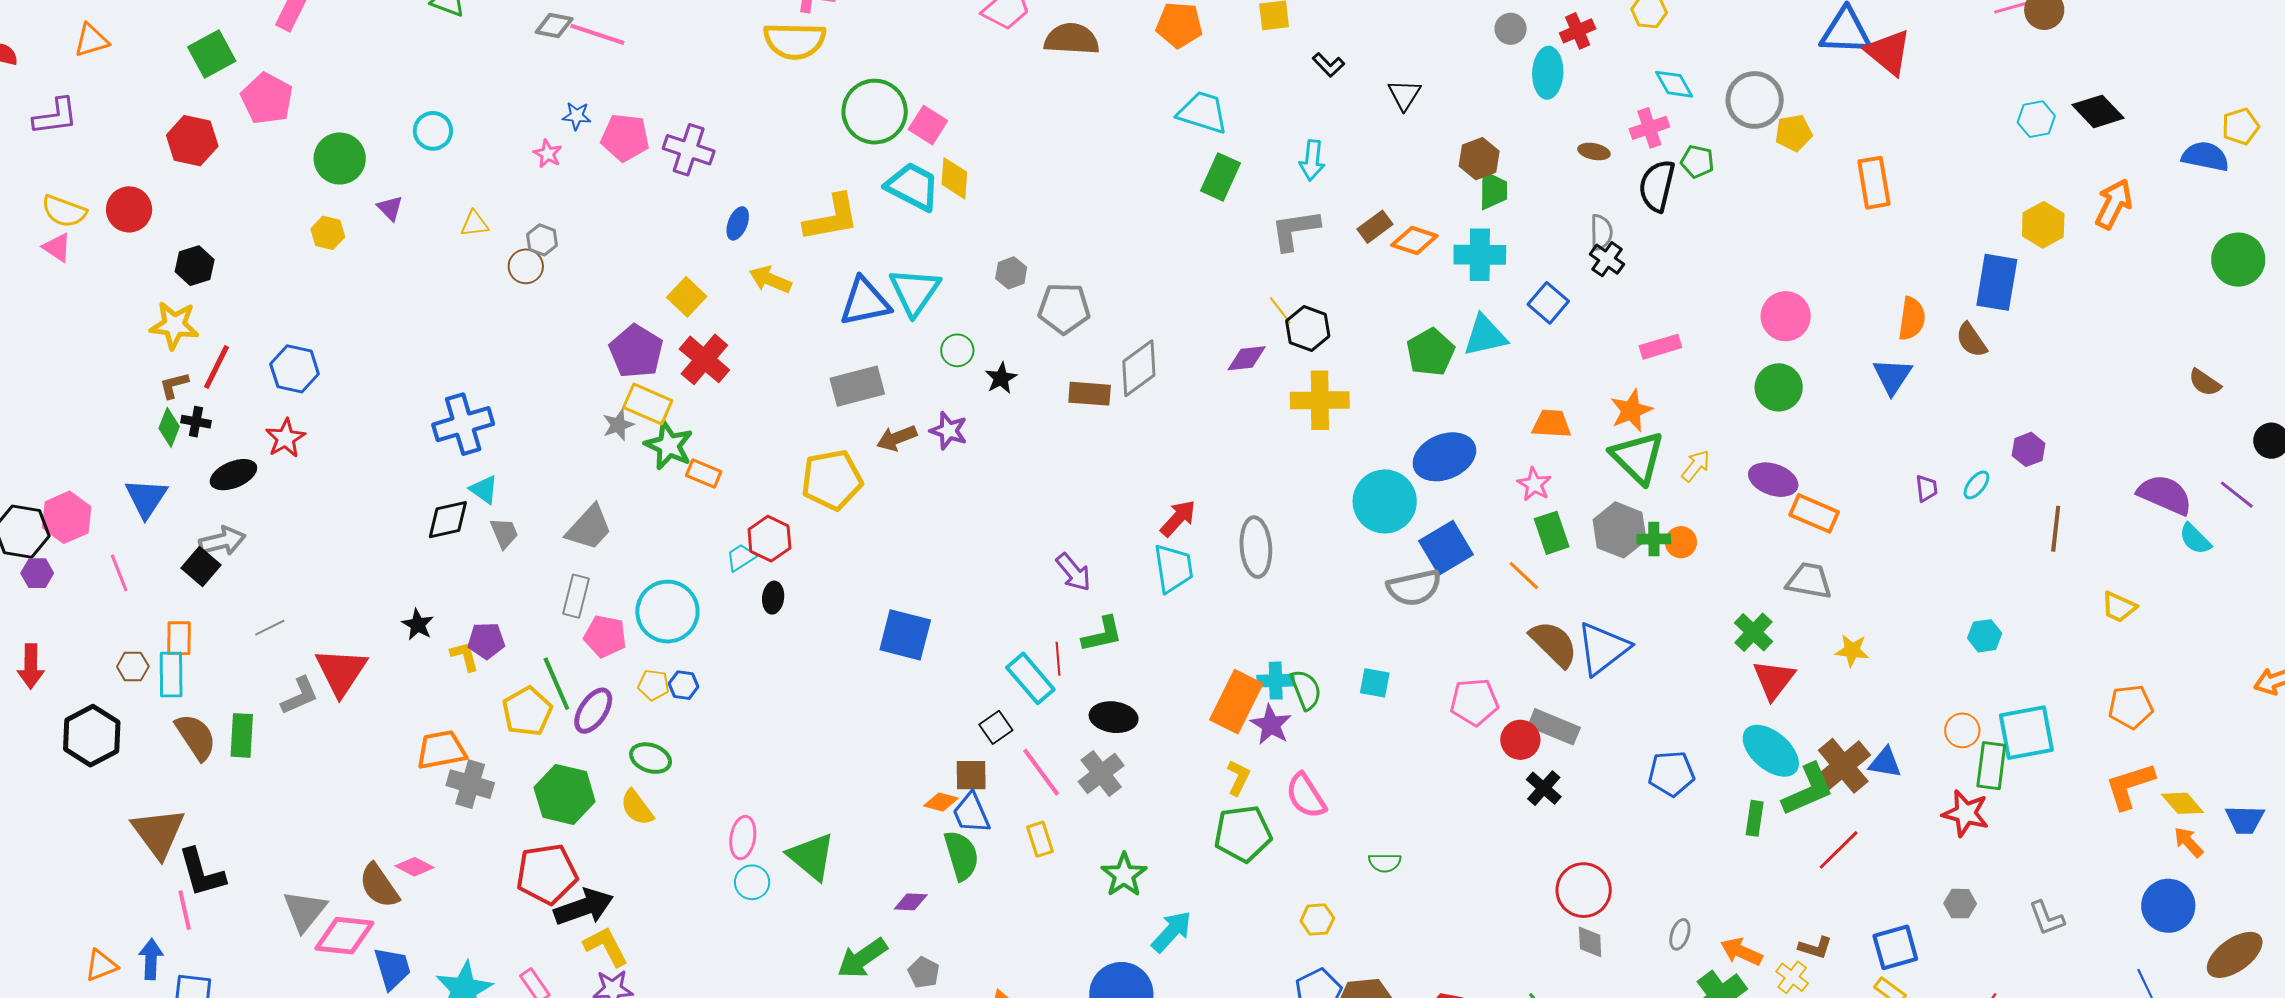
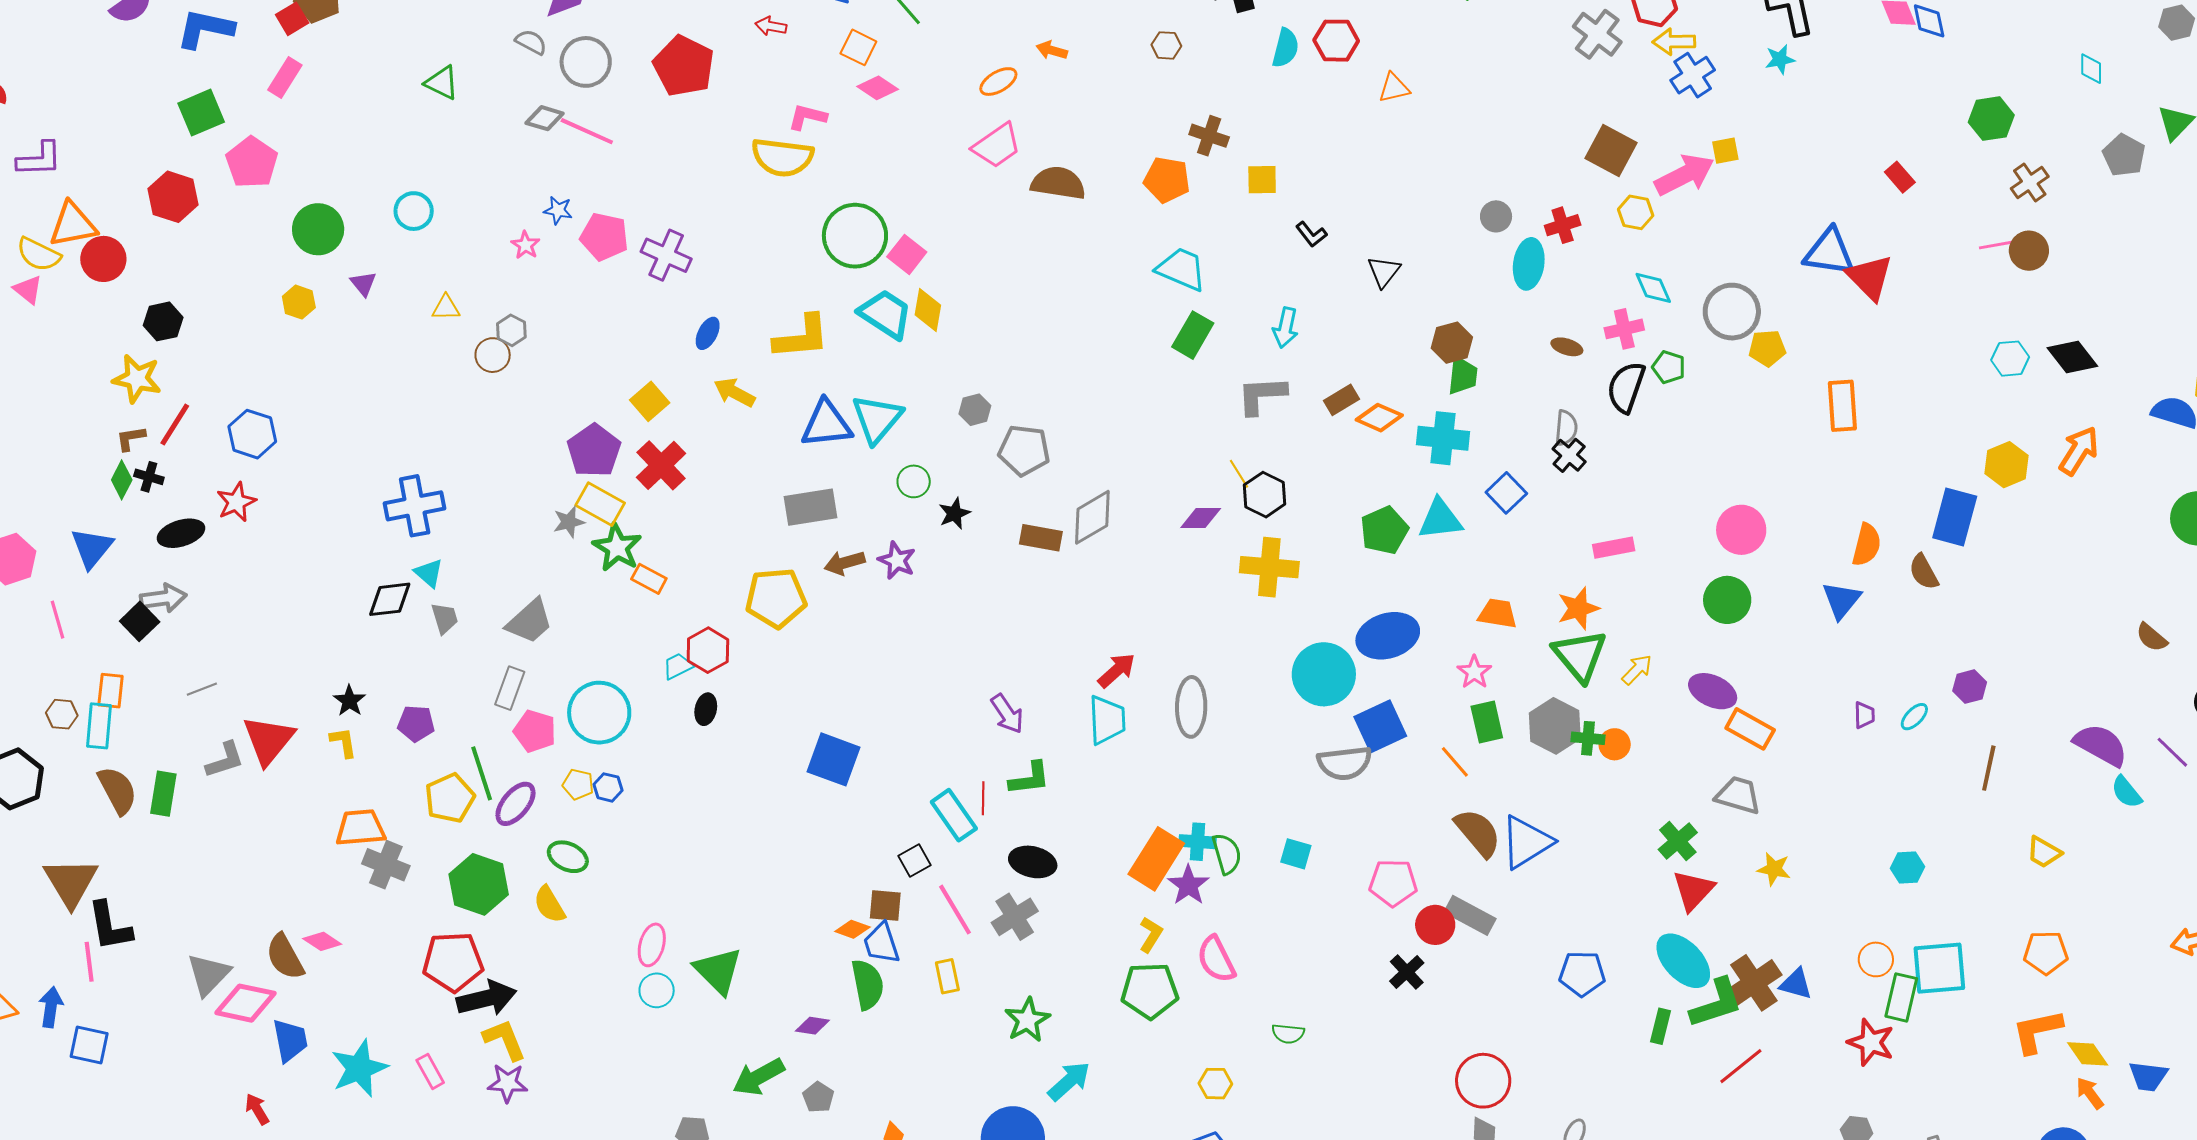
orange triangle: (91, 40) -> (73, 225), moved, size x1.4
yellow L-shape: (465, 656) -> (343, 742), moved
black cross: (1544, 788) -> (1407, 972), moved

